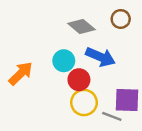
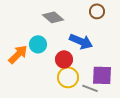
gray diamond: (81, 27) -> (53, 17), moved
cyan circle: (64, 61) -> (38, 44), moved

